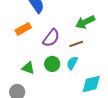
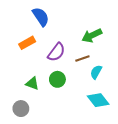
cyan semicircle: (72, 63) -> (96, 72), moved
cyan diamond: (91, 84) -> (98, 100), turned 65

